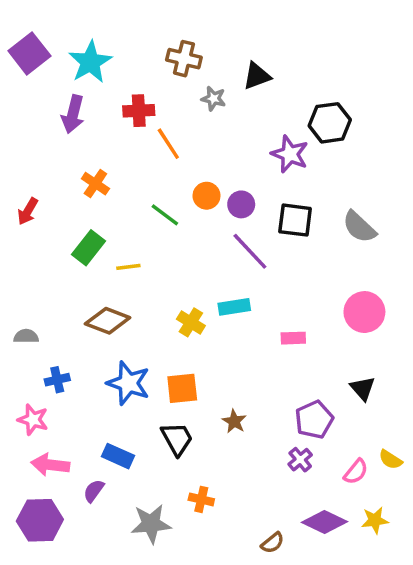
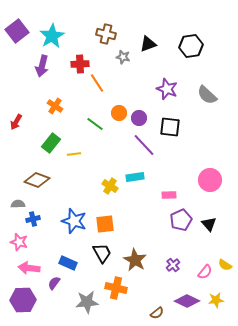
black hexagon: (330, 123) -> (191, 46), moved
gray semicircle: (359, 227) -> (207, 95), moved
brown diamond: (108, 321) -> (37, 180), moved
gray semicircle: (26, 336) -> (18, 204), moved
purple pentagon: (314, 420) -> (181, 220), moved
brown star: (234, 421) -> (135, 260), moved, size x1.6
orange cross: (201, 499) -> (116, 288), size x1.5

